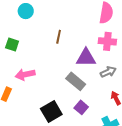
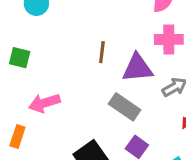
brown line: (59, 37) -> (102, 52), moved

